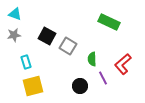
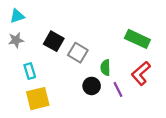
cyan triangle: (15, 14) -> (17, 16), turned -40
green rectangle: (109, 22) -> (137, 39), moved
black circle: (80, 86) -> (92, 86), moved

